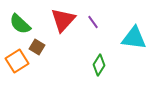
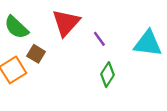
purple line: (93, 22) -> (99, 39), moved

